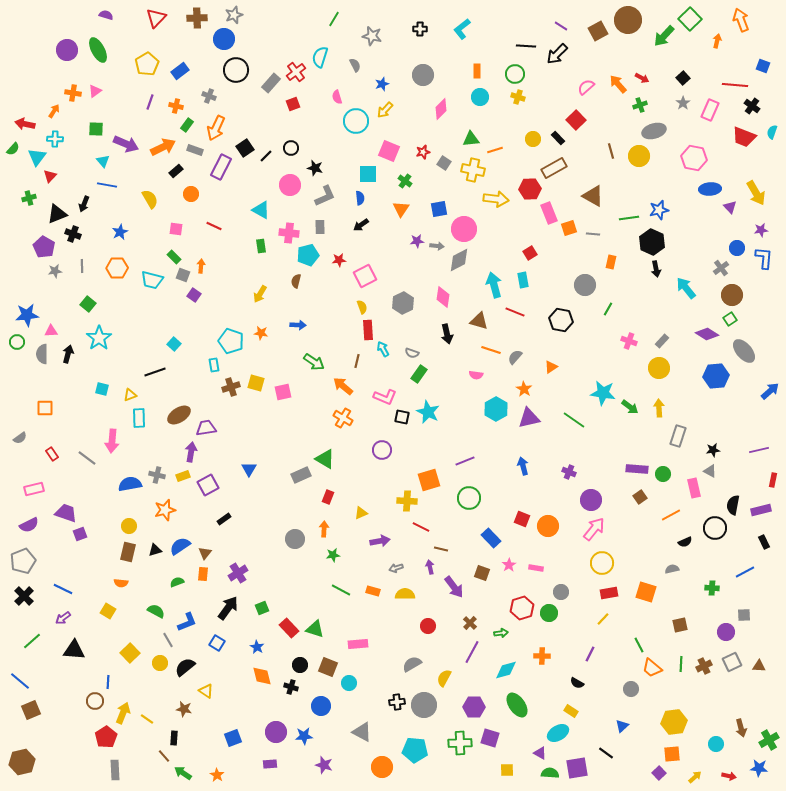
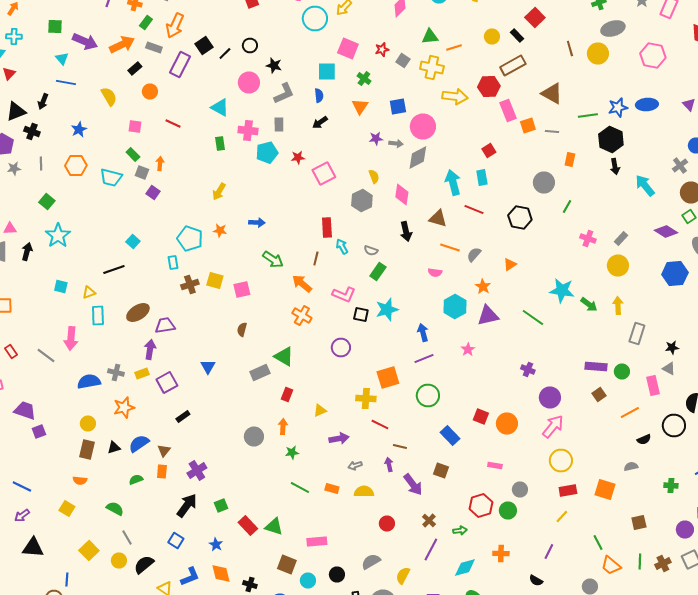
blue ellipse: (710, 189) -> (647, 104), moved
brown semicircle: (296, 281) -> (242, 330), moved
yellow semicircle: (362, 307) -> (374, 176), moved
cyan star: (428, 412) -> (387, 310), turned 30
blue arrow: (523, 466) -> (423, 332), moved
pink star: (509, 565) -> (468, 350), moved
blue L-shape: (187, 622) -> (190, 576), moved
black circle: (300, 665) -> (337, 574), moved

